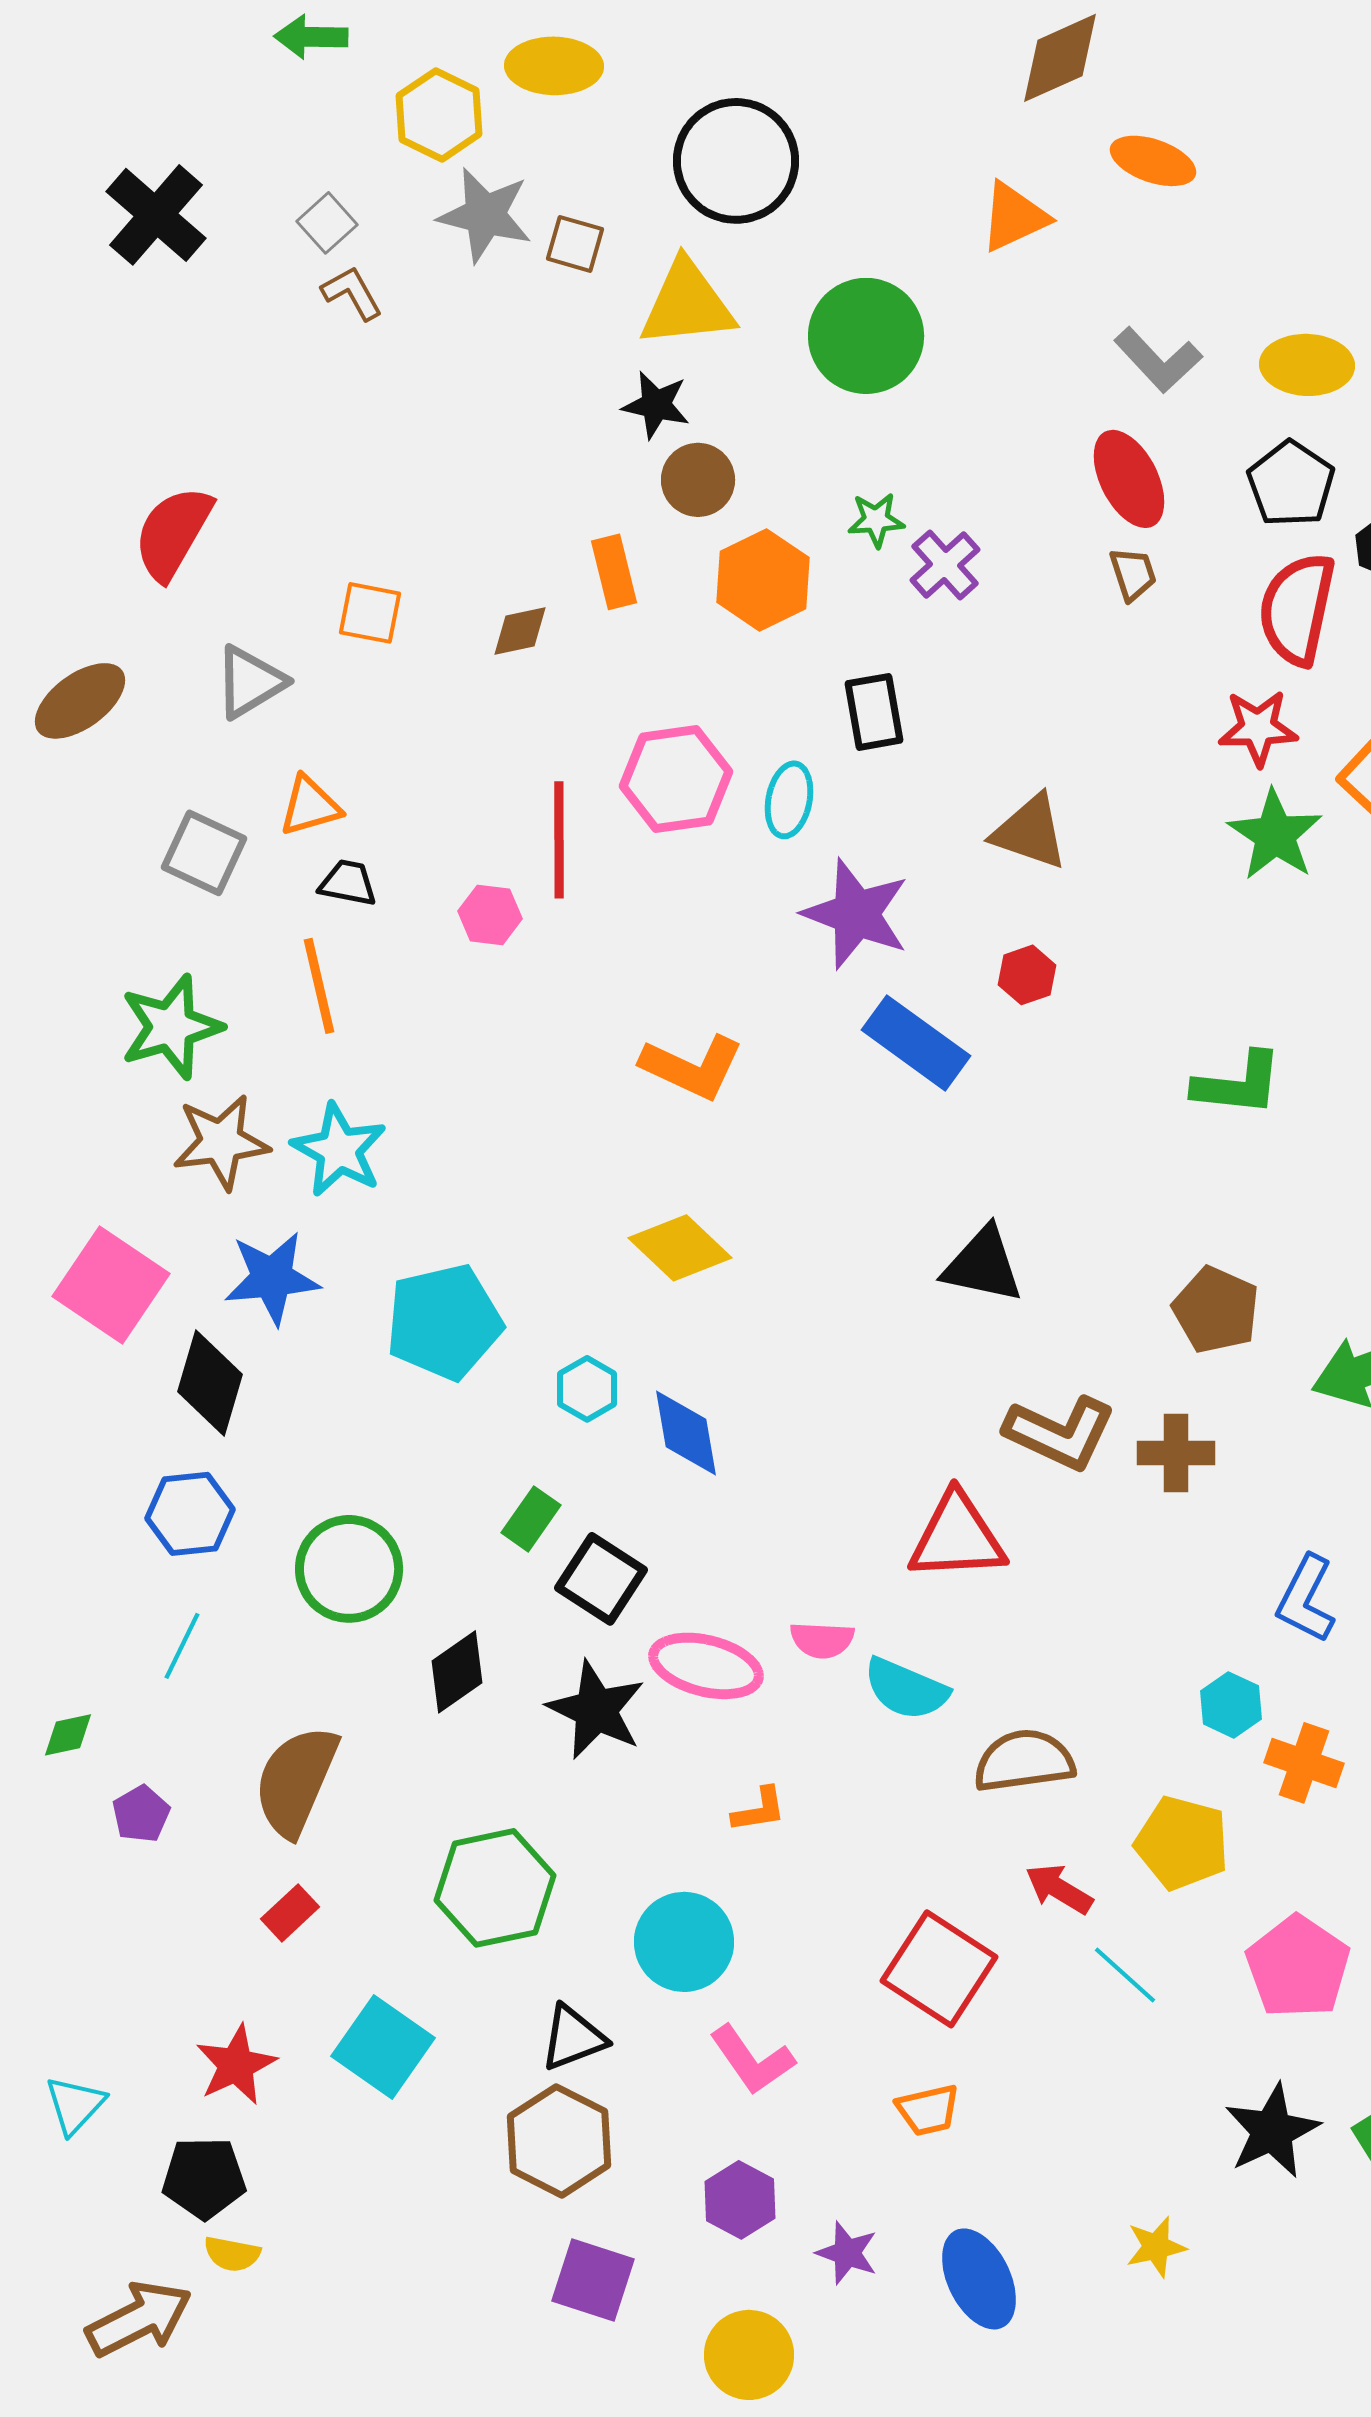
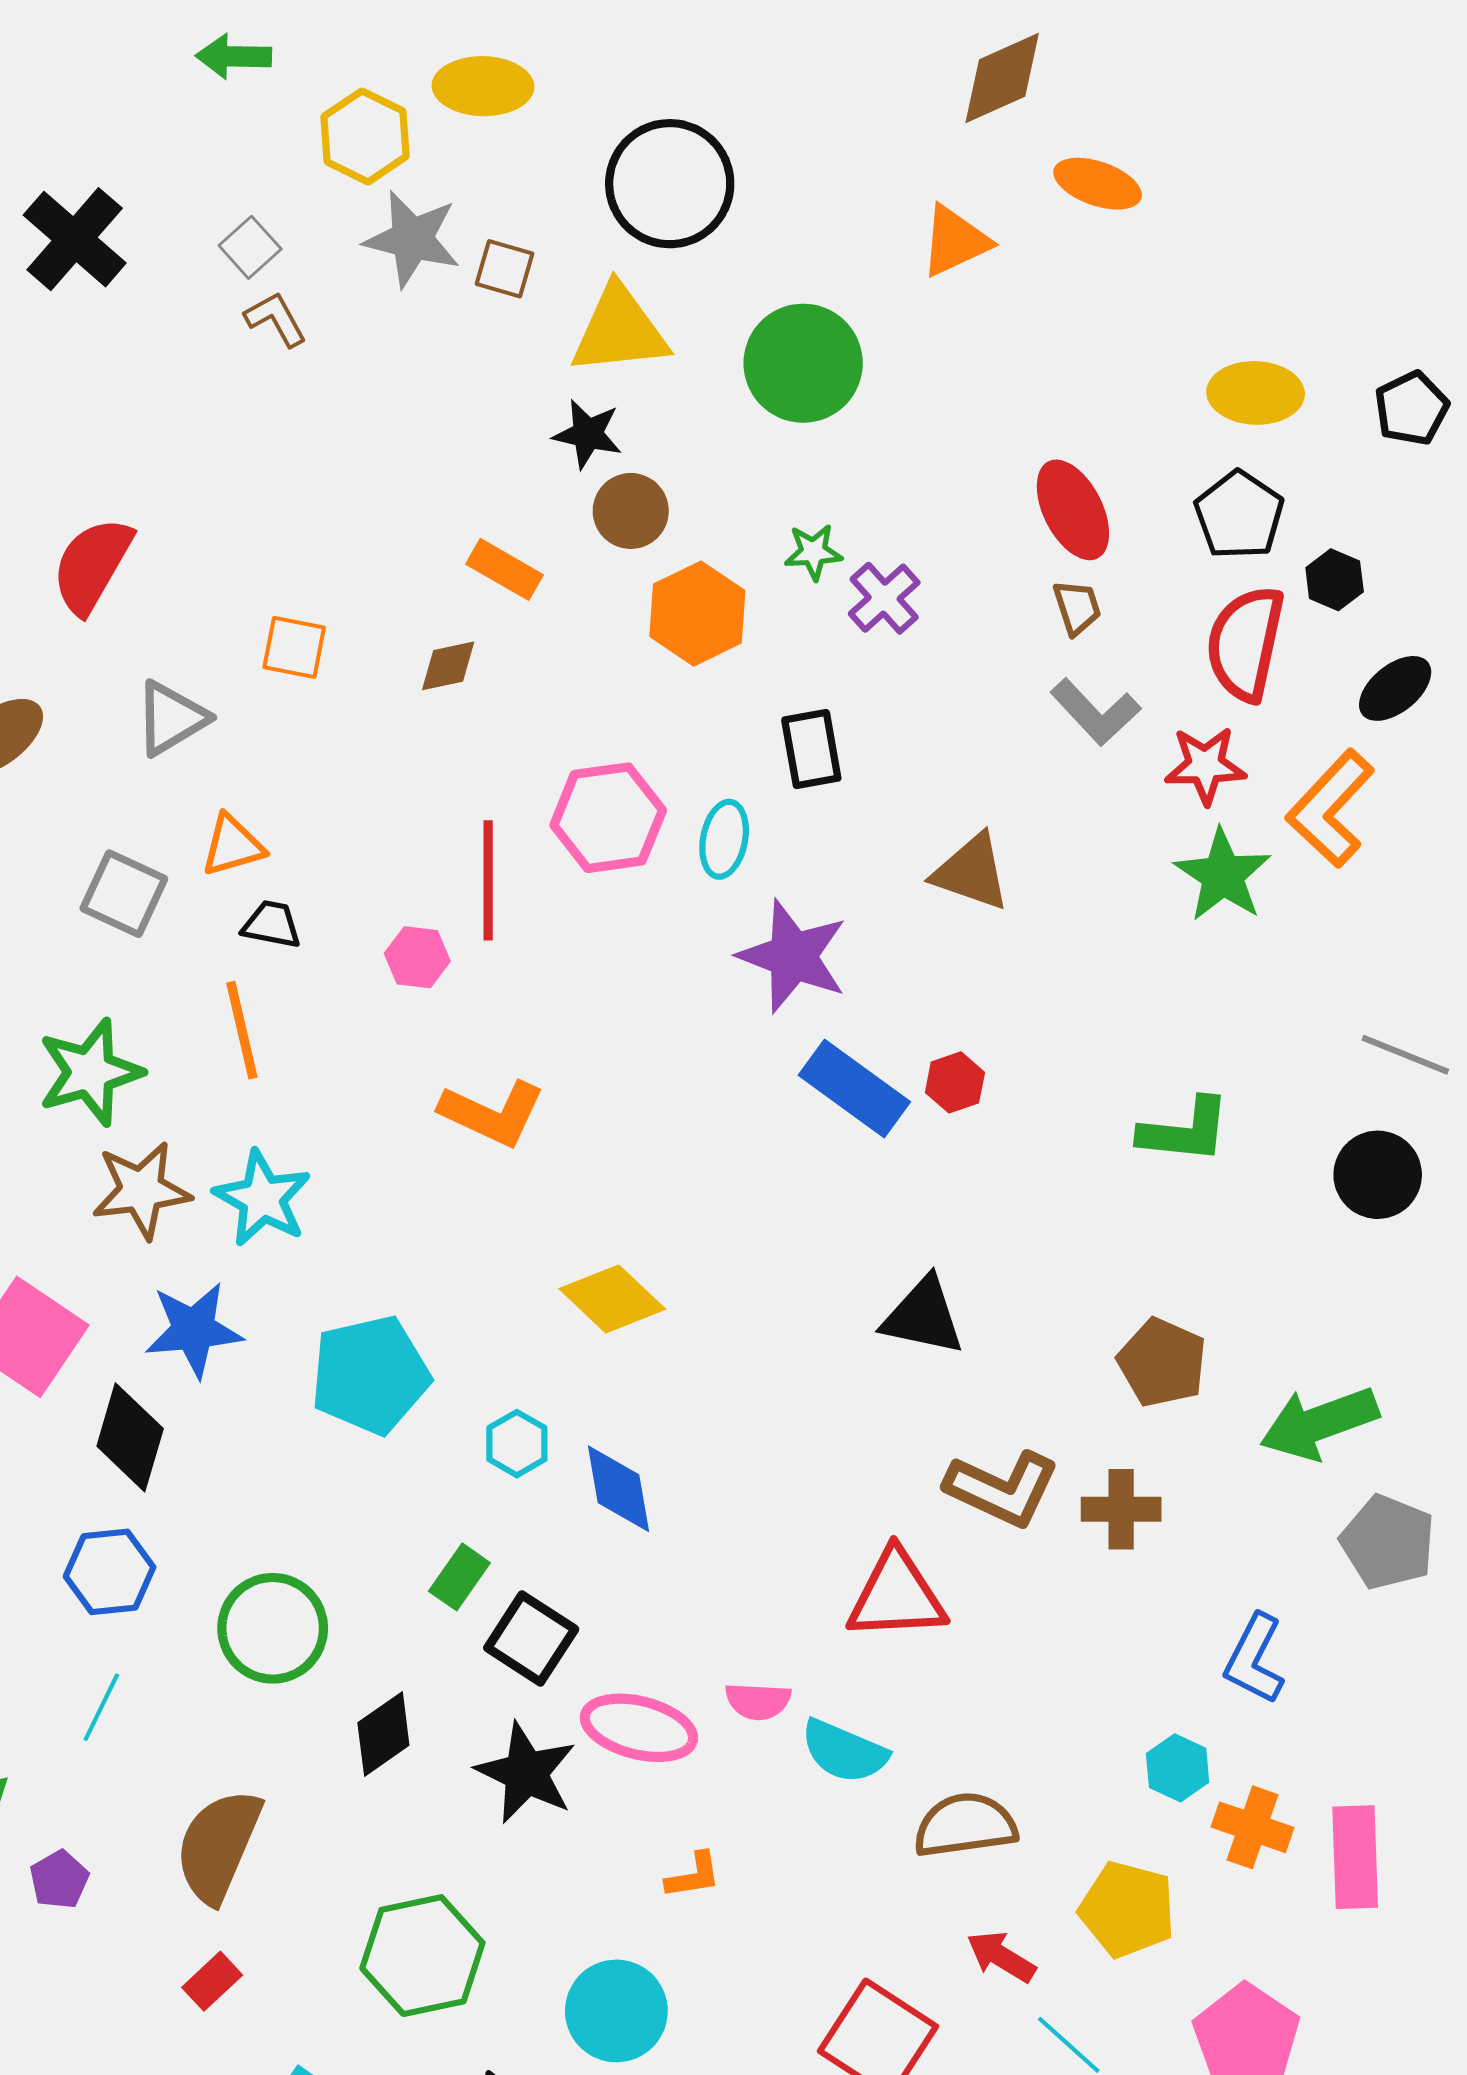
gray L-shape: (1158, 360) -> (1096, 712), moved
orange rectangle: (614, 572) -> (505, 569), moved, turned -46
red hexagon: (1027, 975) -> (955, 1082), moved
orange L-shape: (692, 1067) -> (492, 1113), moved

